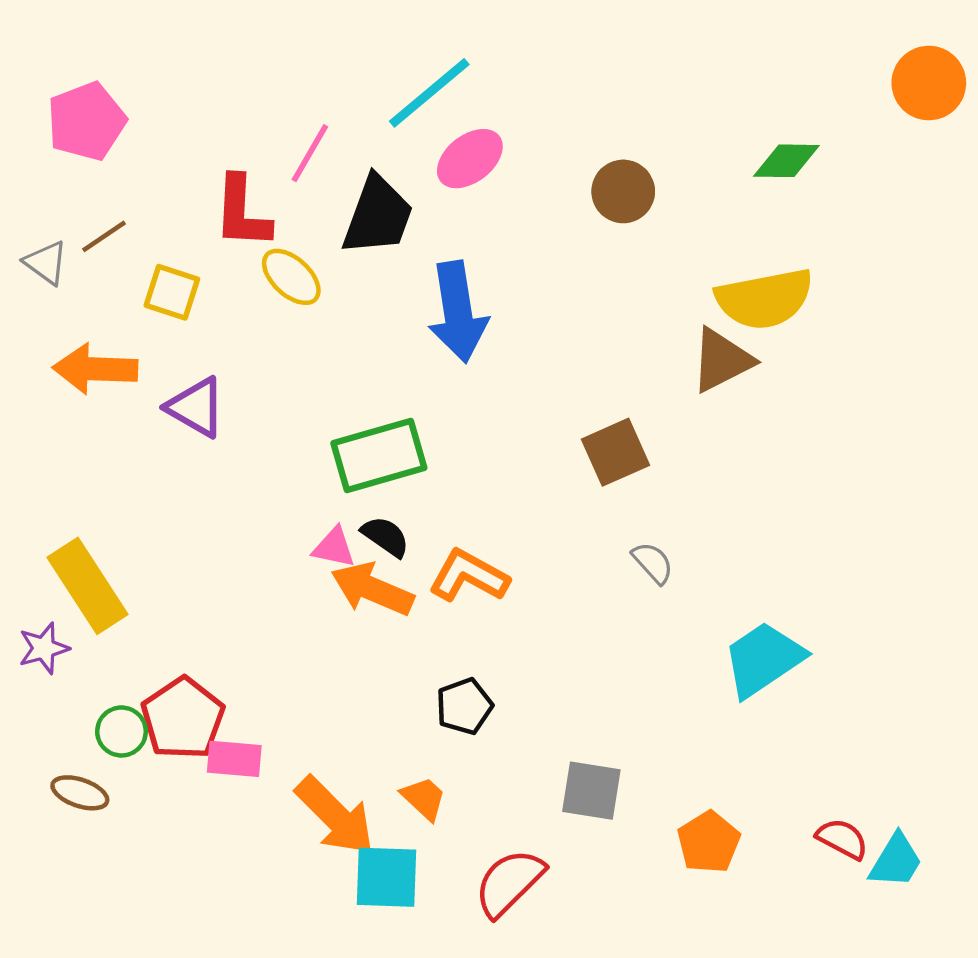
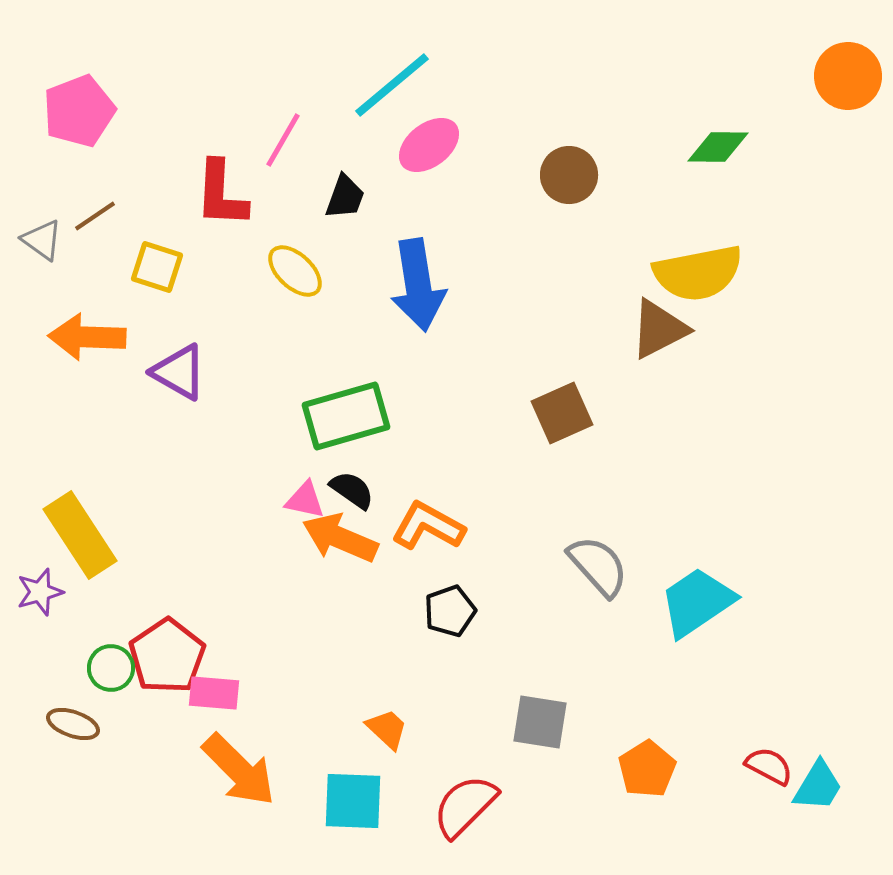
black trapezoid: (378, 216) -> (345, 197), size x0.6
yellow ellipse: (291, 277) -> (295, 271), moved
gray semicircle: (653, 563) -> (598, 566), moved, size x1.6
black pentagon: (464, 706) -> (450, 611), moved
orange arrow: (335, 816) -> (239, 770), moved

